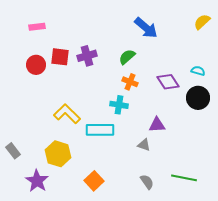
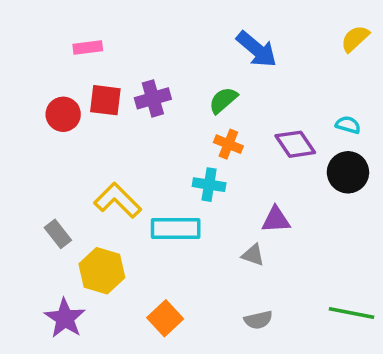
pink rectangle: (37, 27) -> (88, 47), moved
gray rectangle: (13, 151) -> (58, 234), moved
green line: (184, 178) -> (351, 313), moved
gray semicircle: (147, 182) -> (258, 320), turned 112

